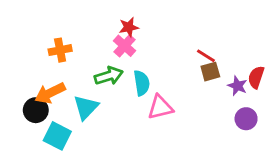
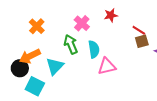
red star: (129, 27) -> (111, 15), moved
orange cross: (60, 50) -> (37, 26), turned -35
green arrow: (109, 76) -> (71, 44), turned -96

